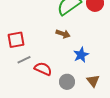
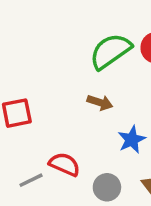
gray line: (24, 60) -> (31, 180), moved

